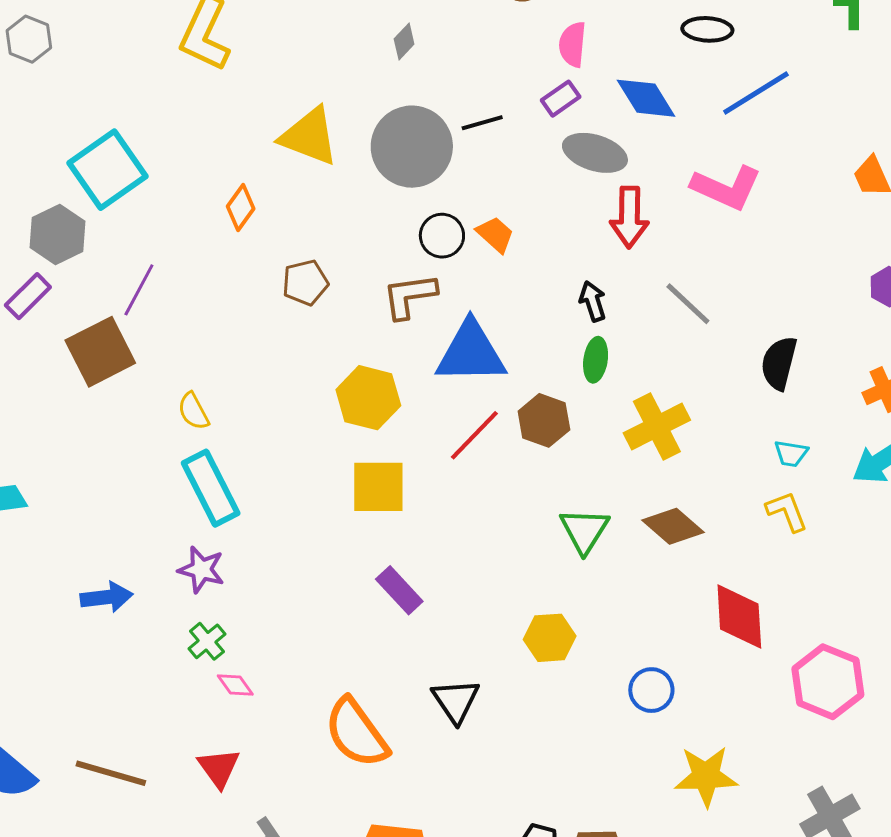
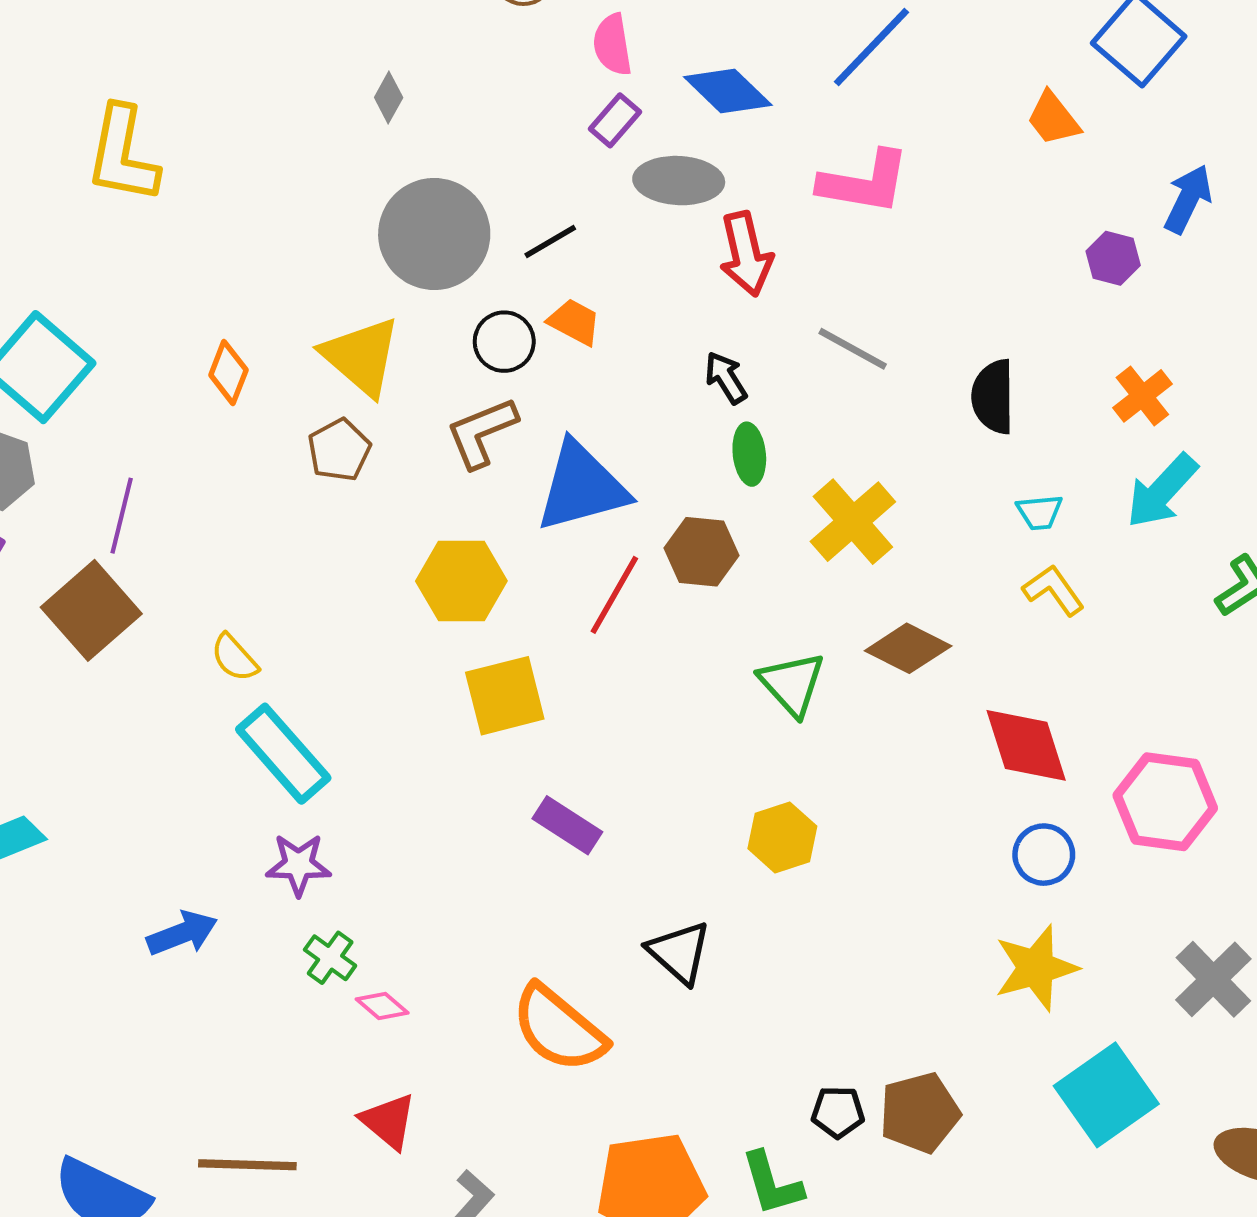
black line: (482, 123) -> (550, 241), moved
yellow triangle: (309, 136) -> (361, 356), moved, turned 34
blue circle: (651, 690) -> (1044, 855), moved

